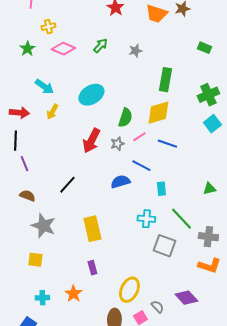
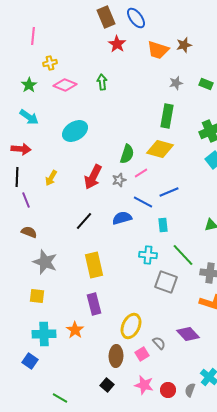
green arrow: (100, 46) -> (102, 82), turned -49
gray star: (135, 51) -> (176, 83), moved
cyan arrow: (44, 87) -> (29, 117), moved
cyan ellipse: (91, 95) -> (75, 131), moved
yellow arrow: (52, 112) -> (51, 178), moved
yellow diamond: (158, 113) -> (160, 149), turned 32
blue line: (167, 144) -> (169, 192), moved, turned -42
black line: (67, 185) -> (84, 221), moved
purple rectangle: (92, 268) -> (94, 304), size x1.5
cyan cross: (42, 298) -> (44, 334), size x1.6

